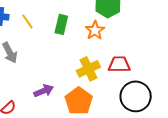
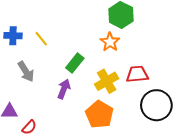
green rectangle: (61, 24) -> (75, 63), moved, turned 30
purple arrow: (44, 91) -> (64, 89), moved, turned -42

